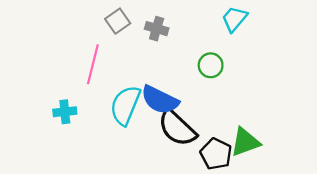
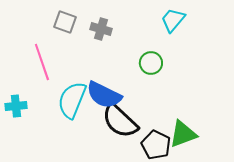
gray square: (118, 21) -> (65, 22), turned -35
pink line: (93, 64) -> (42, 62), turned -33

